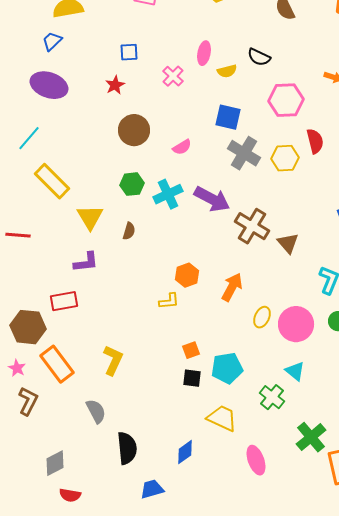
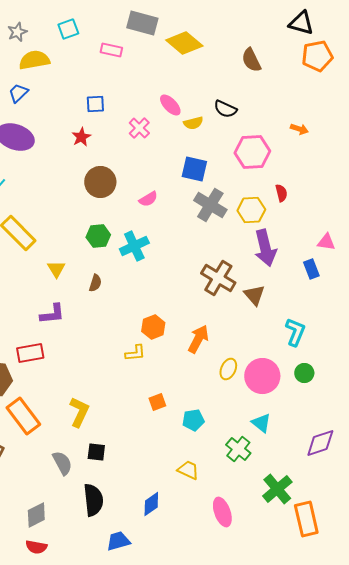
pink ellipse: (204, 53) -> (170, 105), turned -55
red semicircle: (315, 141) -> (281, 193), size x0.7
purple arrow: (212, 199) -> (265, 248), moved, turned 48
yellow triangle: (90, 217) -> (56, 269), size x0.7
cyan pentagon: (227, 368) -> (193, 420), size x0.7
black square: (192, 378) -> (96, 452), moved
yellow trapezoid: (222, 418) -> (188, 470), size x0.7
gray diamond: (55, 463) -> (36, 515), moved

